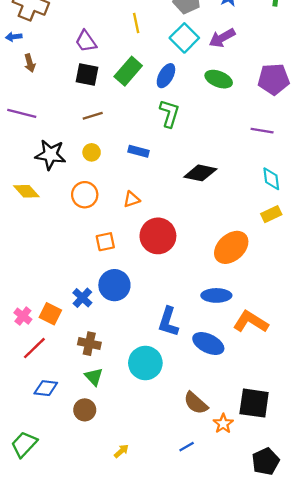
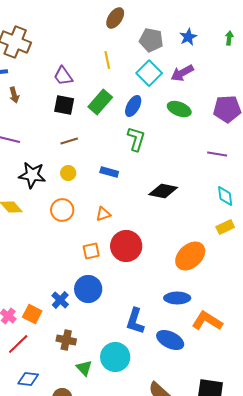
orange square: (105, 242) -> (91, 251), moved
green triangle: (94, 377) -> (84, 368), moved

